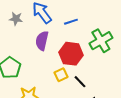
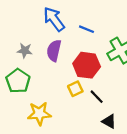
gray star: (16, 19) -> (25, 51), moved
blue line: (71, 22) -> (87, 29), turned 40

